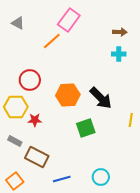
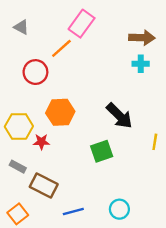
brown arrow: (120, 32) -> (142, 38), size x1.5
red circle: (30, 80) -> (35, 72), moved
orange hexagon: (68, 95) -> (60, 112), moved

